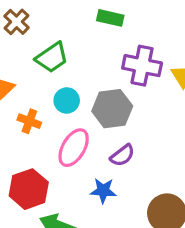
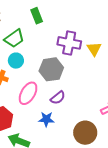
green rectangle: (110, 18) -> (37, 16), moved, turned 56
cyan circle: (67, 100) -> (16, 61), moved

